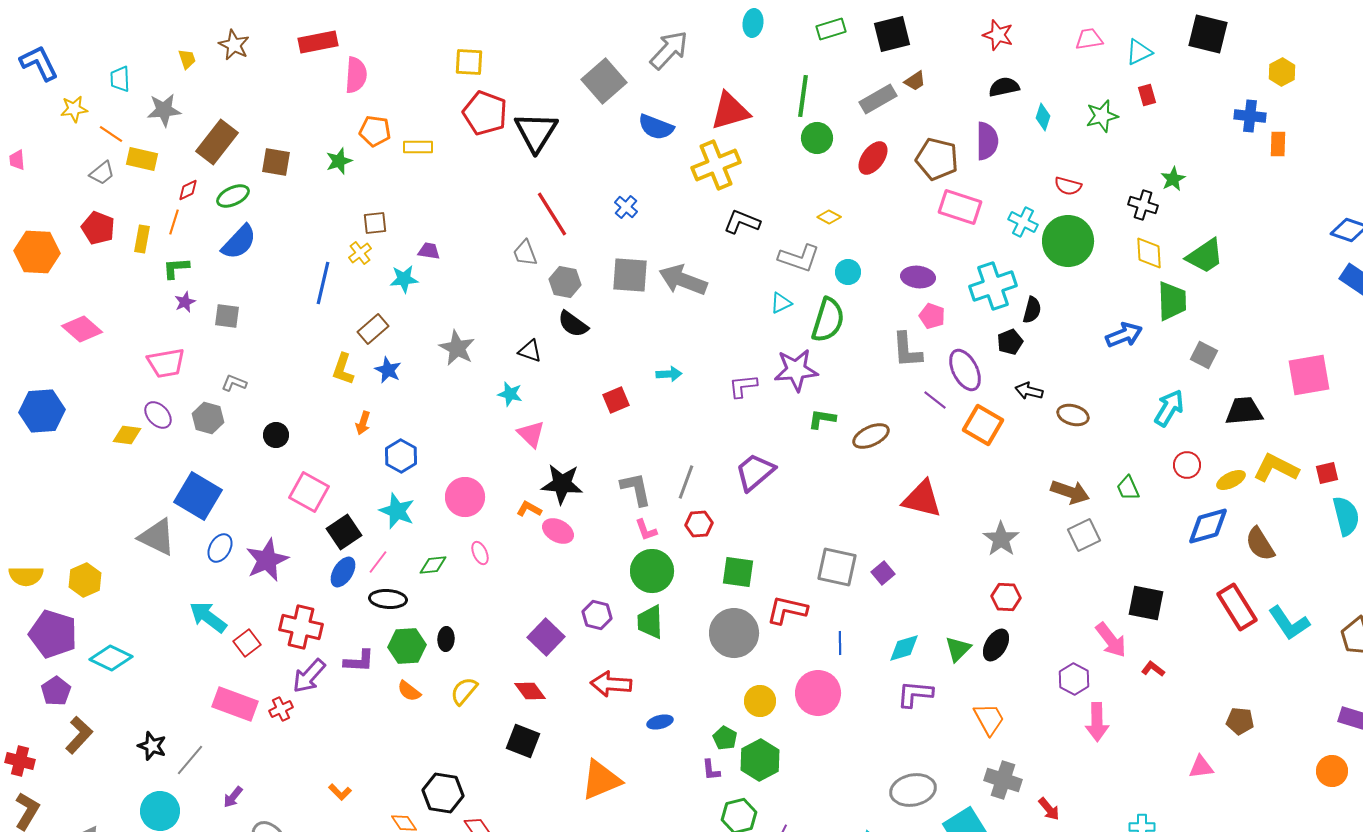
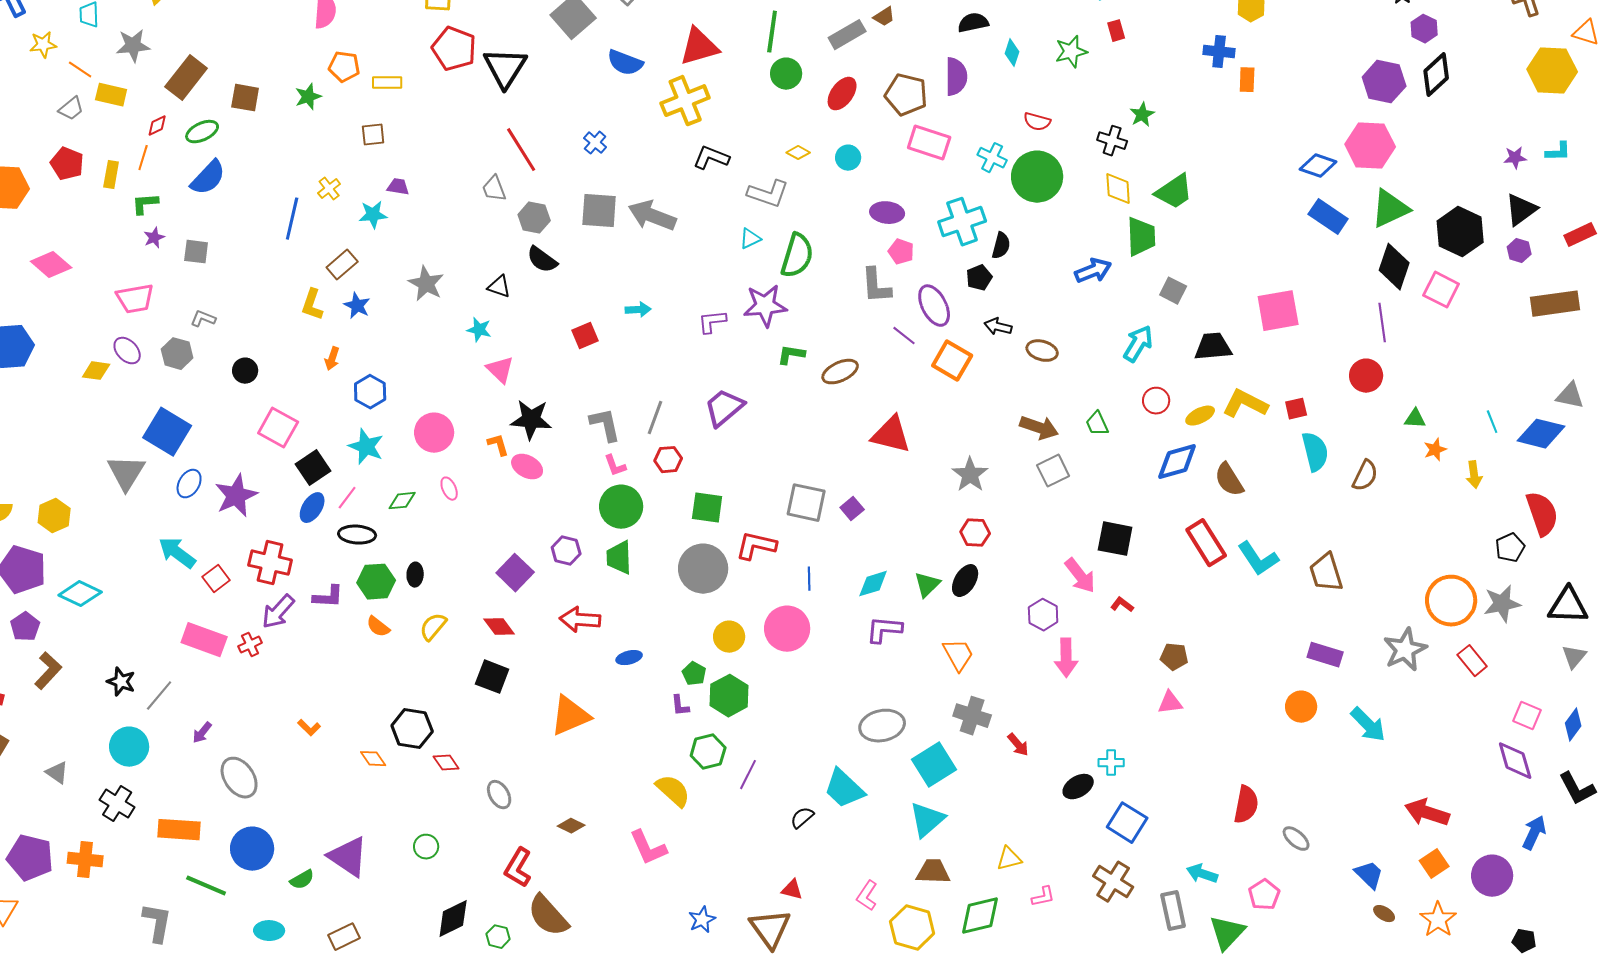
brown square: (375, 223) -> (373, 135), moved
cyan circle: (848, 272) -> (848, 158), moved
orange L-shape: (529, 509) -> (498, 445), turned 45
gray triangle: (157, 537) -> (126, 473), turned 36
brown pentagon: (1240, 721) -> (1174, 657), moved

